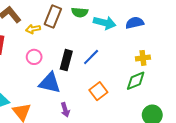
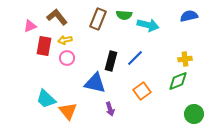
blue semicircle: (135, 23) -> (189, 16), moved
yellow arrow: (33, 29) -> (65, 40), moved
pink circle: (34, 57) -> (67, 58), moved

